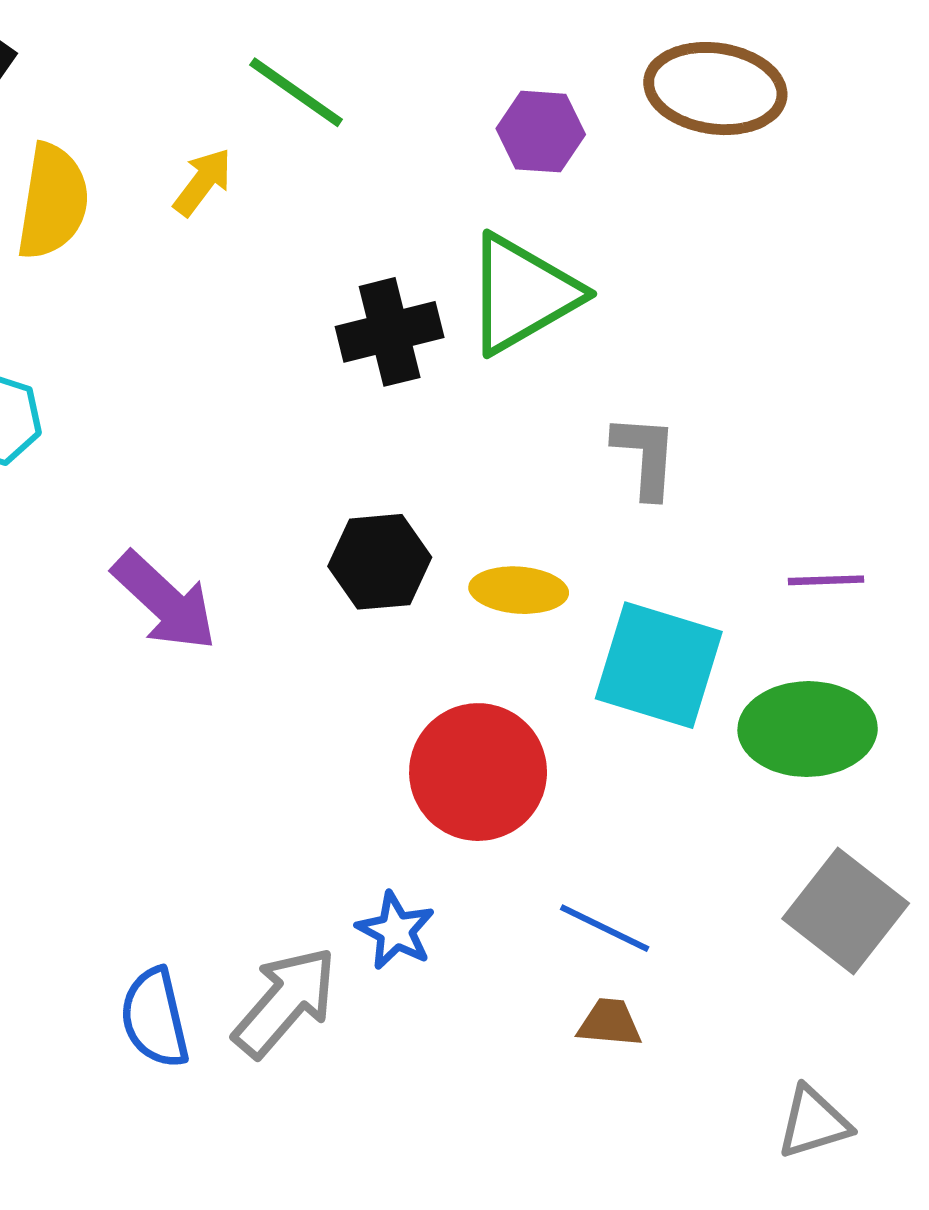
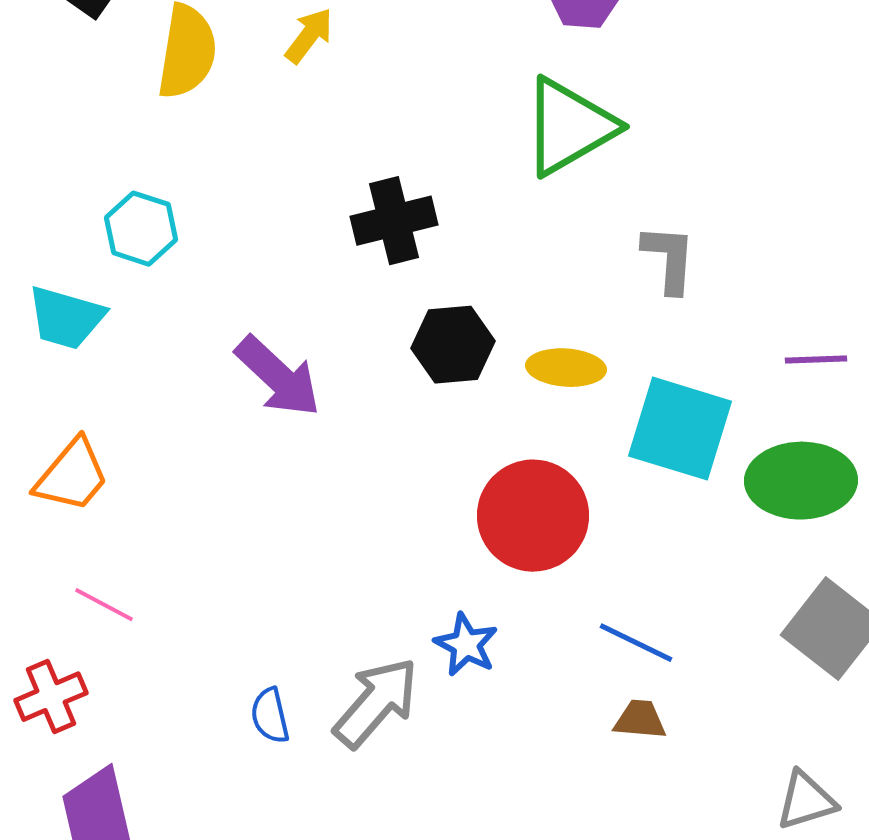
black cross: (390, 332) -> (394, 221), moved
blue semicircle: (155, 1018) -> (270, 716), size x0.7

